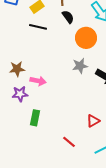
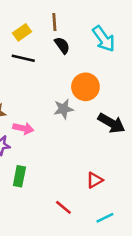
orange circle: (86, 38) -> (85, 87), moved
gray star: (80, 66) -> (63, 109), moved

